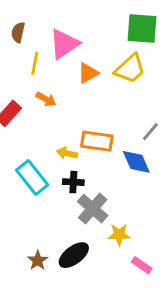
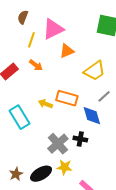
yellow trapezoid: (130, 69) -> (95, 71), moved
black cross: (73, 182) -> (80, 139), moved
yellow star: (119, 235) -> (65, 167), moved

